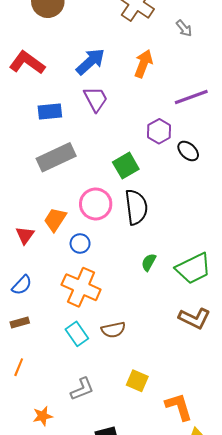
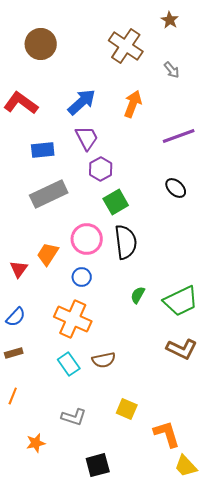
purple hexagon: (159, 131) -> (101, 169), moved
blue circle: (80, 243) -> (82, 277), moved
gray L-shape: (82, 389) -> (74, 417), turned 40

